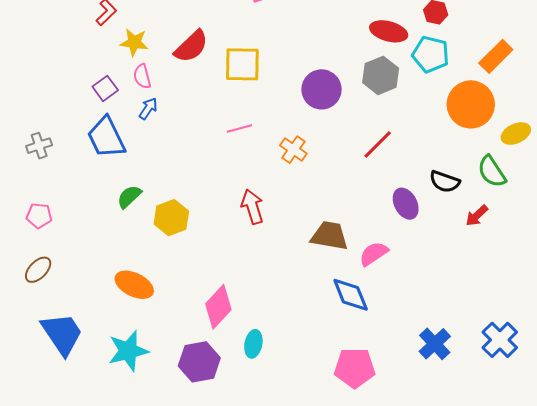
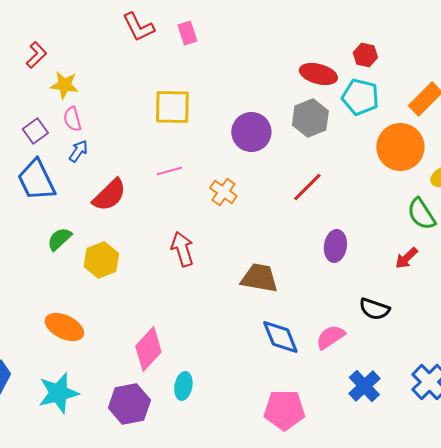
red semicircle: (191, 46) -> (109, 195), moved
black semicircle: (445, 182) -> (374, 309), moved
purple ellipse: (406, 204) -> (335, 246), turned 36
pink semicircle: (374, 254) -> (330, 337), moved

